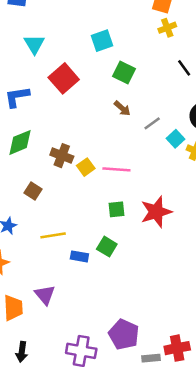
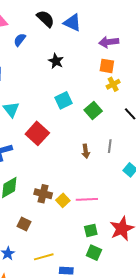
green square: (124, 72) -> (93, 111), moved, turned 30
brown arrow: (122, 108) -> (86, 151), turned 48
gray line: (152, 123) -> (110, 146), moved, turned -40
green square: (107, 247) -> (94, 253), moved

